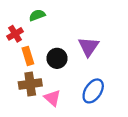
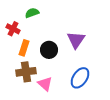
red cross: (15, 34) -> (13, 29), turned -32
orange rectangle: (28, 56) -> (24, 48), turned 35

